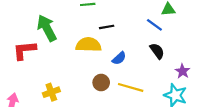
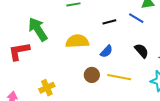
black line: (107, 27) -> (109, 22), moved
black semicircle: (157, 51) -> (142, 51), moved

